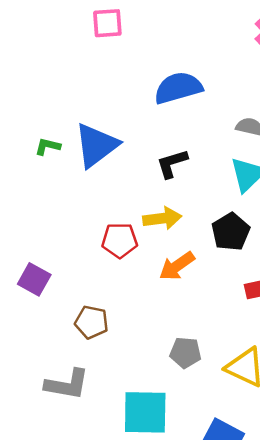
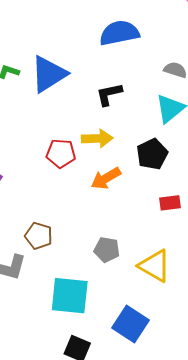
brown pentagon: (92, 322) -> (39, 236), moved

